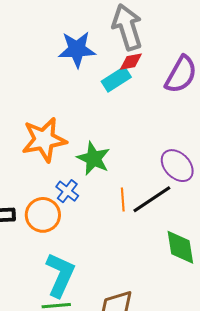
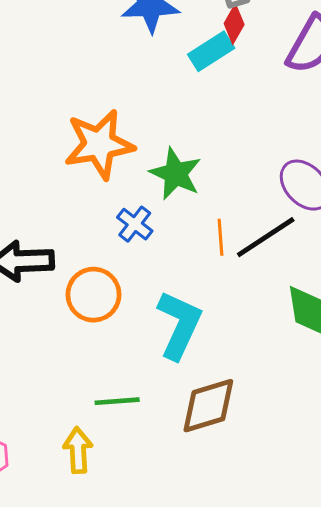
red diamond: (131, 62) -> (234, 24), turned -50
orange circle: (43, 215) -> (93, 295), moved
cyan L-shape: (60, 275) -> (179, 325), moved

